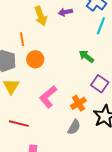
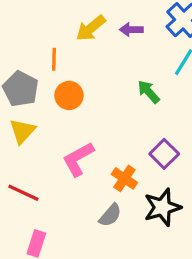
yellow arrow: (41, 16) -> (91, 28), turned 60
green arrow: (86, 56) -> (149, 92), moved
orange cross: (78, 103) -> (124, 178), turned -35

